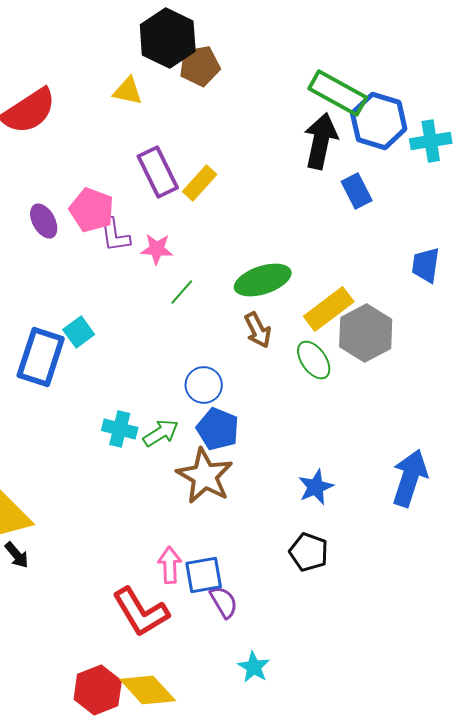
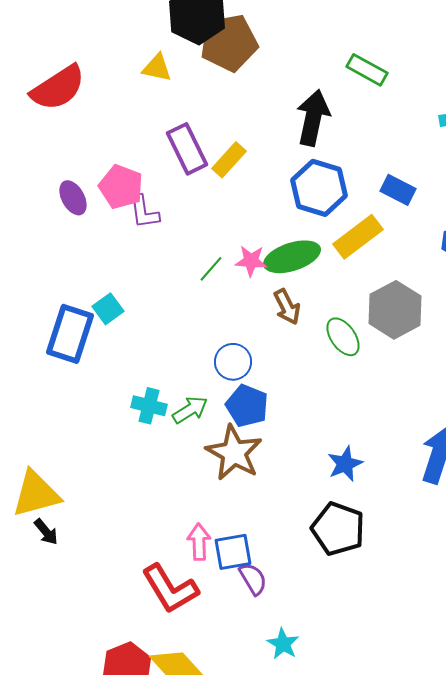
brown pentagon: (200, 66) -> (229, 43), size x1.4
green rectangle: (338, 93) -> (367, 70), size x0.7
blue hexagon: (379, 121) -> (319, 188), moved
black arrow: (321, 141) -> (313, 118), moved
blue rectangle: (357, 191) -> (398, 190), moved, turned -36
pink star: (157, 249) -> (251, 261), moved
yellow rectangle: (329, 309) -> (358, 237), moved
black pentagon: (309, 552) -> (338, 529), size x1.4

